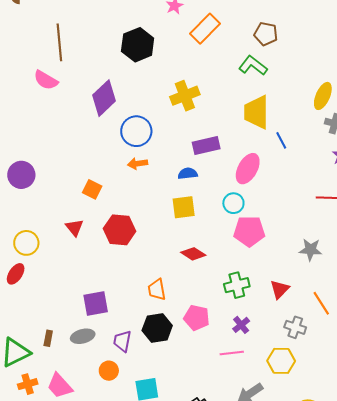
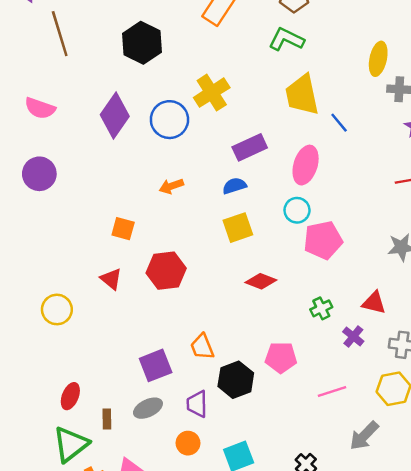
brown line: (59, 42) -> (60, 34), moved
blue circle: (136, 131) -> (169, 120), moved
purple circle: (21, 175) -> (39, 174), moved
red ellipse: (16, 274) -> (70, 396), moved
green cross: (237, 285) -> (321, 308), size x0.7
red triangle: (280, 289) -> (374, 303), turned -50
orange trapezoid: (157, 290) -> (202, 347), moved
purple cross: (241, 325) -> (353, 337), moved

